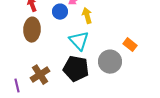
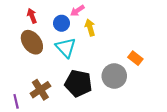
brown ellipse: (32, 30) -> (32, 42), turned -40
cyan triangle: (79, 41) -> (66, 48), moved

